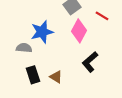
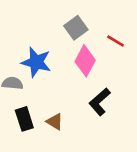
blue star: (42, 32) -> (36, 62), turned 30

